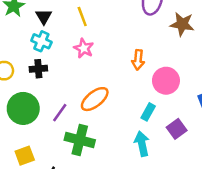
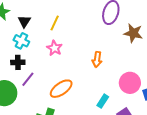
yellow line: (82, 17) -> (55, 23), turned 42
pink circle: (166, 81) -> (130, 83), moved
purple line: (60, 113) -> (28, 79), moved

